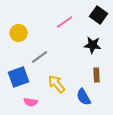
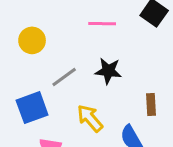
pink line: (65, 22) -> (102, 24), turned 36
black star: (93, 45) -> (108, 71), moved

